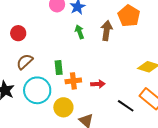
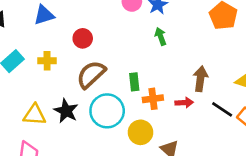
brown arrow: (107, 31) -> (200, 79), moved
brown semicircle: (25, 62) -> (91, 74), size x1.4
black line: (126, 106) -> (222, 109), moved

